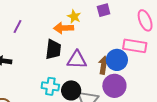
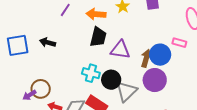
orange arrow: (64, 28) -> (96, 14), moved
pink rectangle: (135, 46) -> (179, 43), size x0.6

